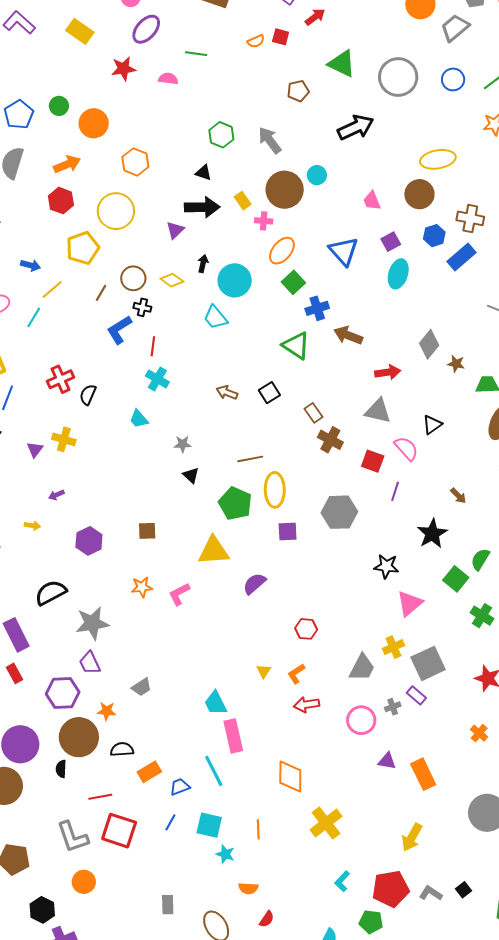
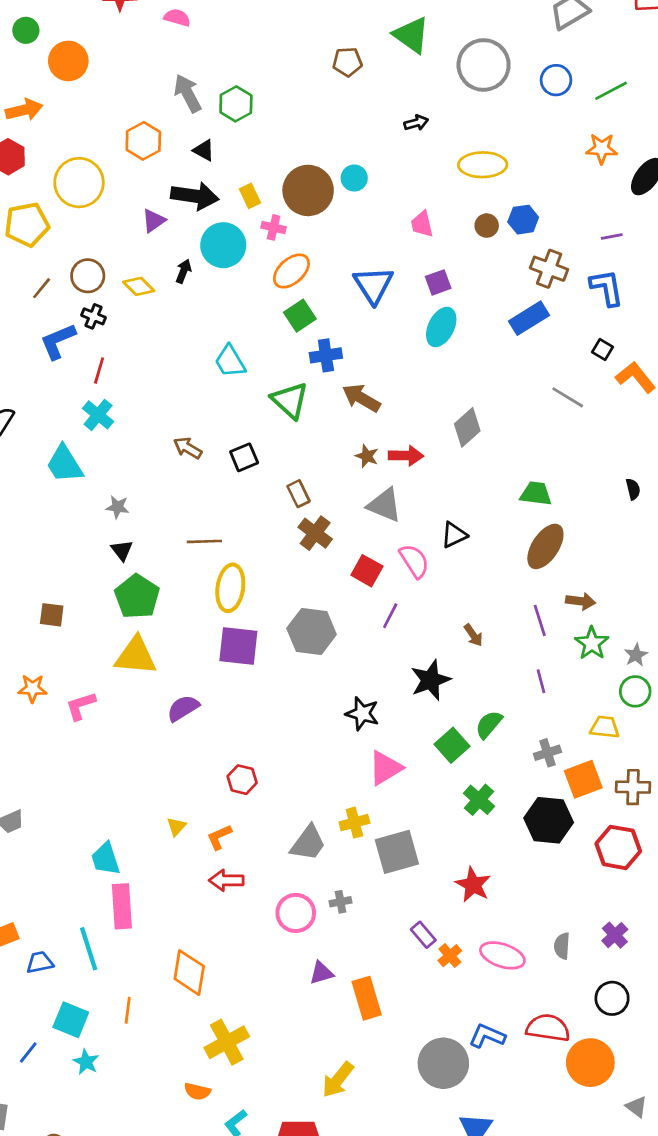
black arrow: (356, 127) -> (416, 123), size x0.5
gray arrow: (270, 140) -> (188, 93), moved
yellow ellipse: (438, 159) -> (483, 165), moved
orange hexagon: (135, 162) -> (143, 141), moved
brown circle: (419, 194) -> (487, 226), size x0.6
blue hexagon: (434, 236) -> (523, 220), moved
cyan circle: (235, 280) -> (223, 245), moved
cyan trapezoid: (215, 317) -> (230, 361), moved
brown star: (456, 364) -> (367, 456), moved
cyan trapezoid: (139, 419) -> (65, 464), size x1.5
green pentagon: (235, 503) -> (137, 597), moved
purple square: (288, 532) -> (238, 646), size x1.5
purple rectangle: (416, 695) -> (423, 935), moved
purple triangle: (387, 761) -> (321, 973), turned -36
blue line: (170, 822) -> (28, 1053), moved
orange line: (258, 829) -> (128, 1010), moved
orange semicircle: (248, 888) -> (197, 1091), moved

